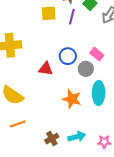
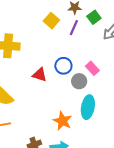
yellow square: (49, 13) -> (51, 21), turned 35
orange star: (72, 99) -> (63, 121), moved

